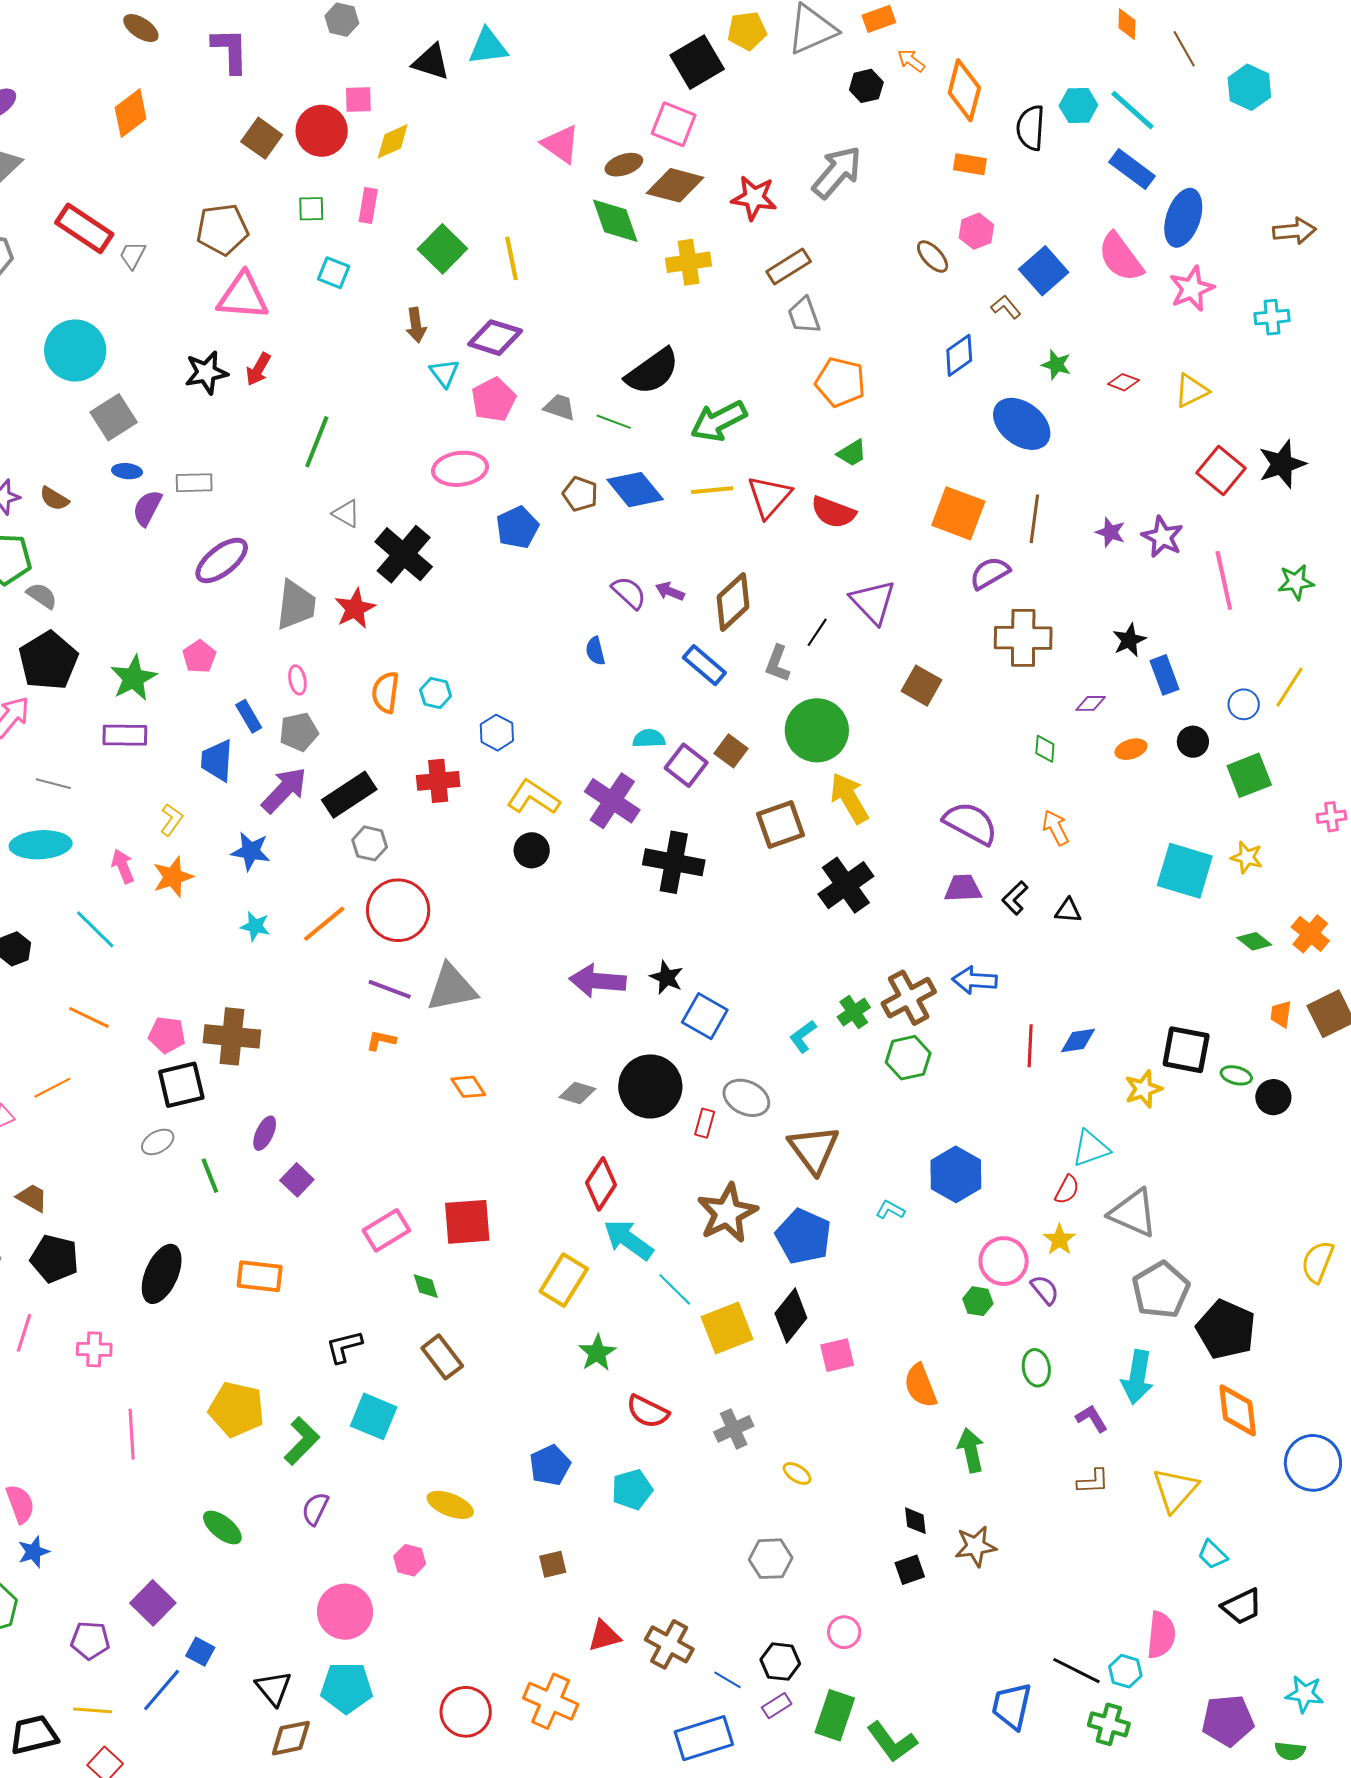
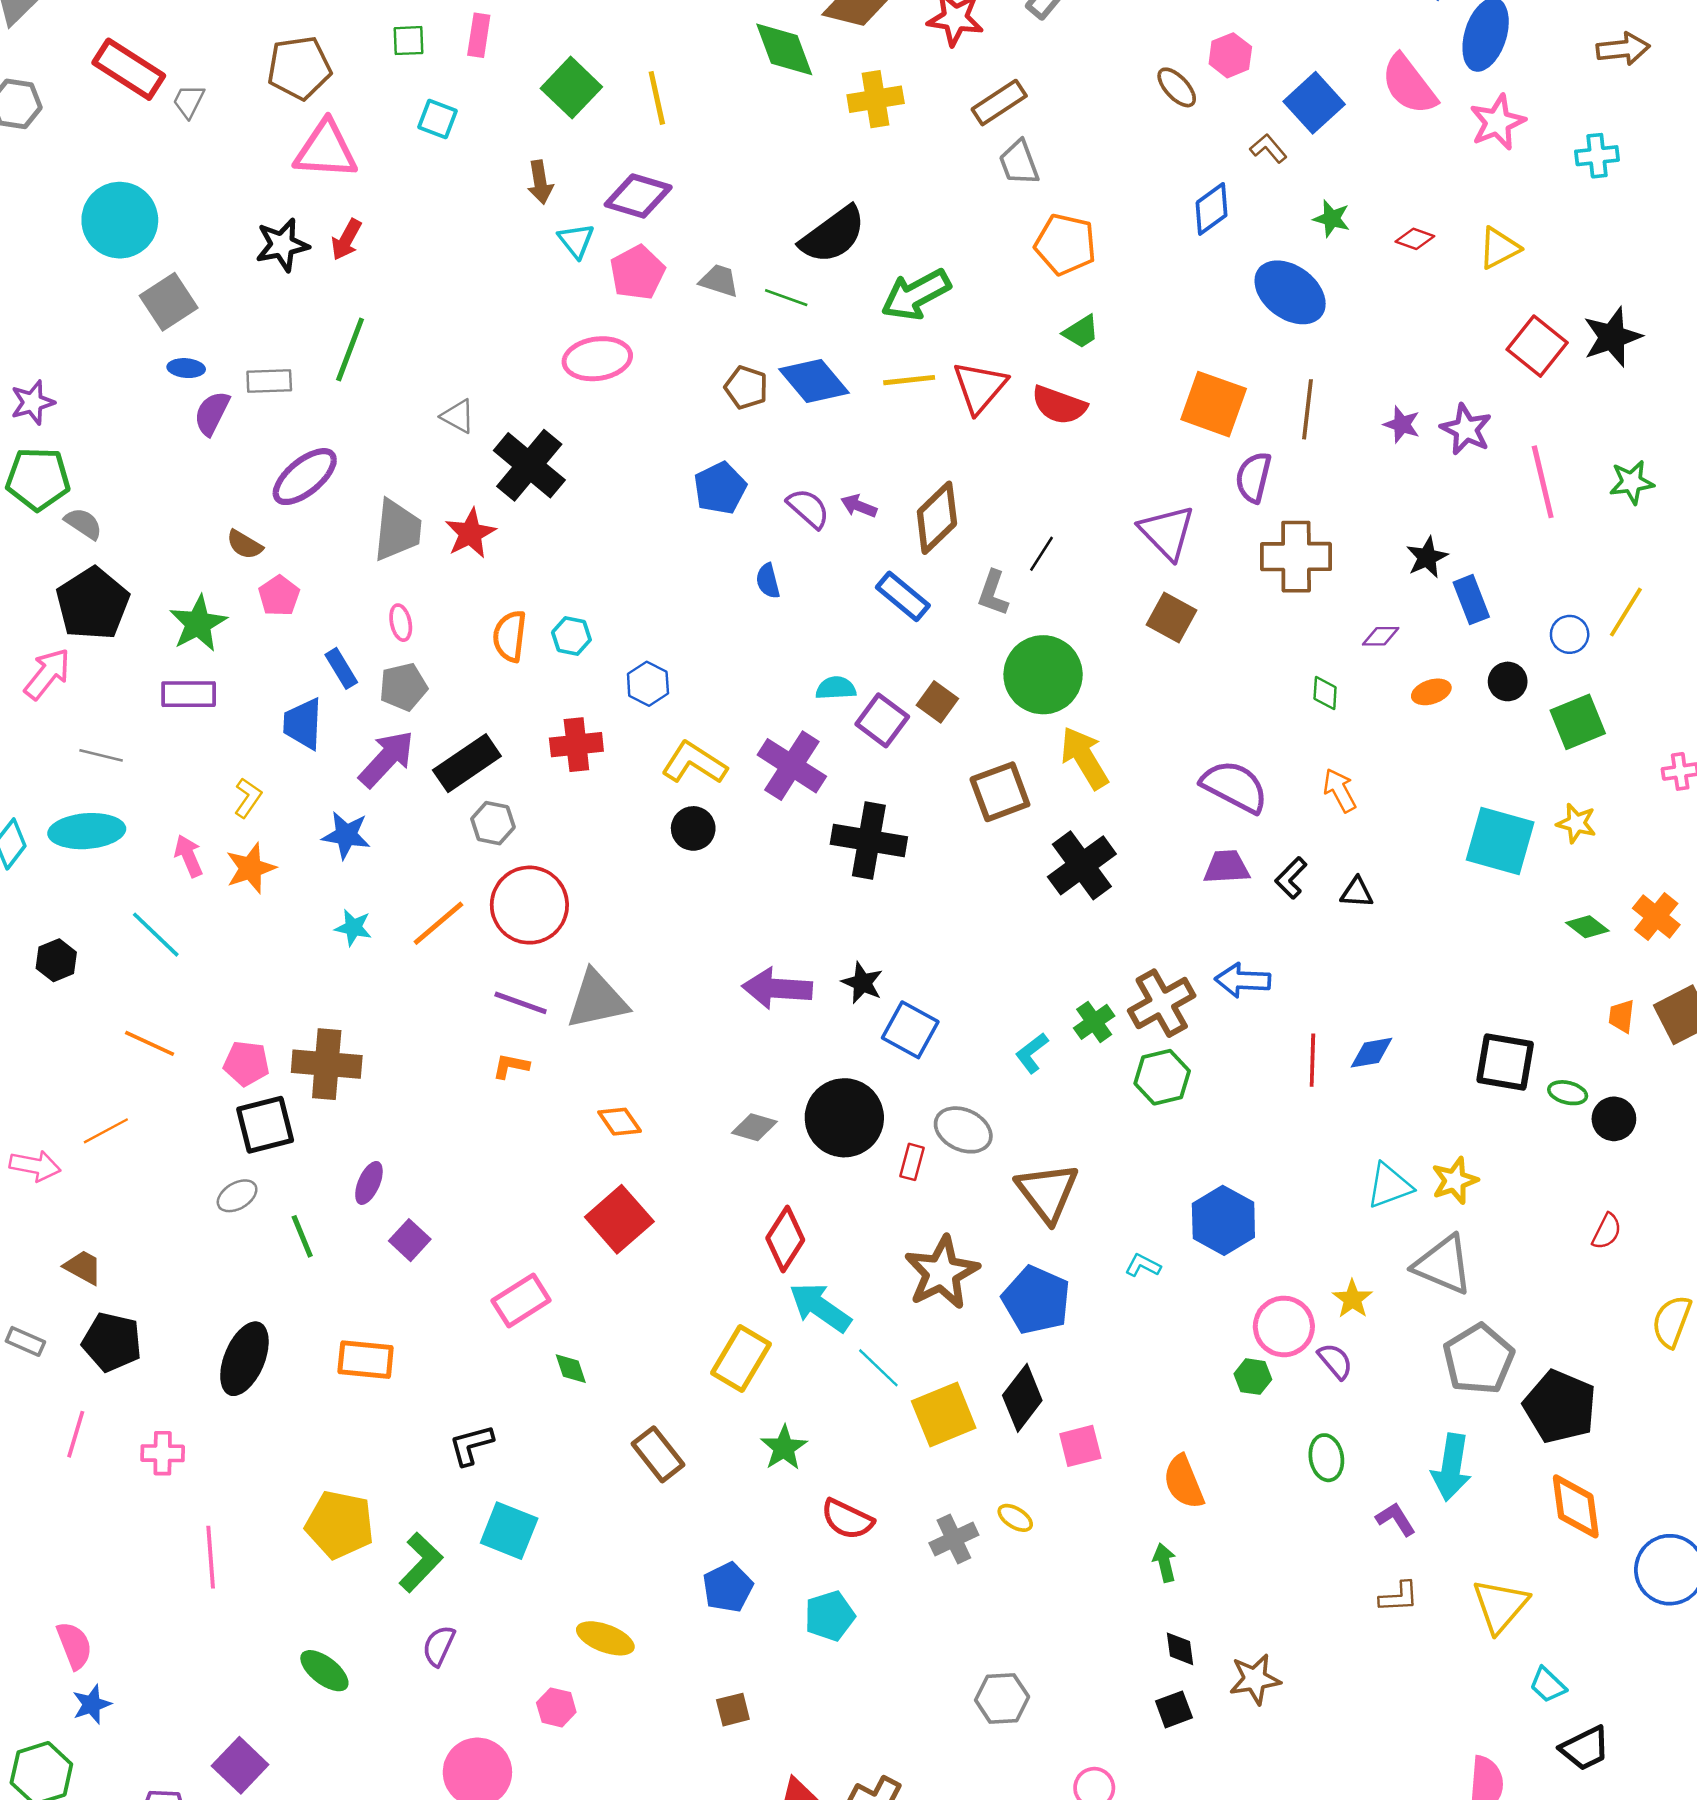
green line: (317, 442) -> (350, 350), moved
brown semicircle: (54, 499) -> (245, 545), moved
blue pentagon: (517, 527) -> (720, 488), moved
purple semicircle: (990, 573) -> (1253, 477), turned -45
purple triangle: (873, 602) -> (1167, 532), moved
yellow star: (1143, 1089) -> (1455, 1181), moved
red semicircle: (1067, 1190) -> (1607, 1231), moved
red square: (467, 1222) -> (619, 1219), moved, turned -36
brown rectangle: (442, 1357) -> (658, 1454), moved
green arrow: (971, 1450) -> (1164, 1563), moved, size x0.7
yellow ellipse: (797, 1473) -> (1015, 1518), moved

